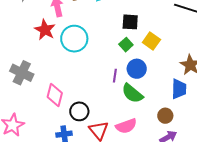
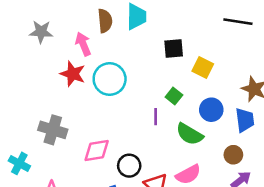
green square: (126, 45) -> (174, 96), moved
blue circle: (137, 69) -> (211, 110), moved
purple line: (115, 76) -> (156, 117), moved
pink diamond: (55, 95) -> (97, 150), turned 75

